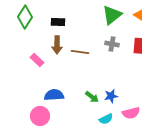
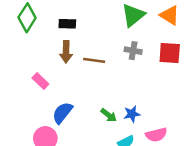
pink rectangle: (37, 60) -> (40, 81), moved
blue semicircle: (54, 95) -> (62, 113), turned -48

